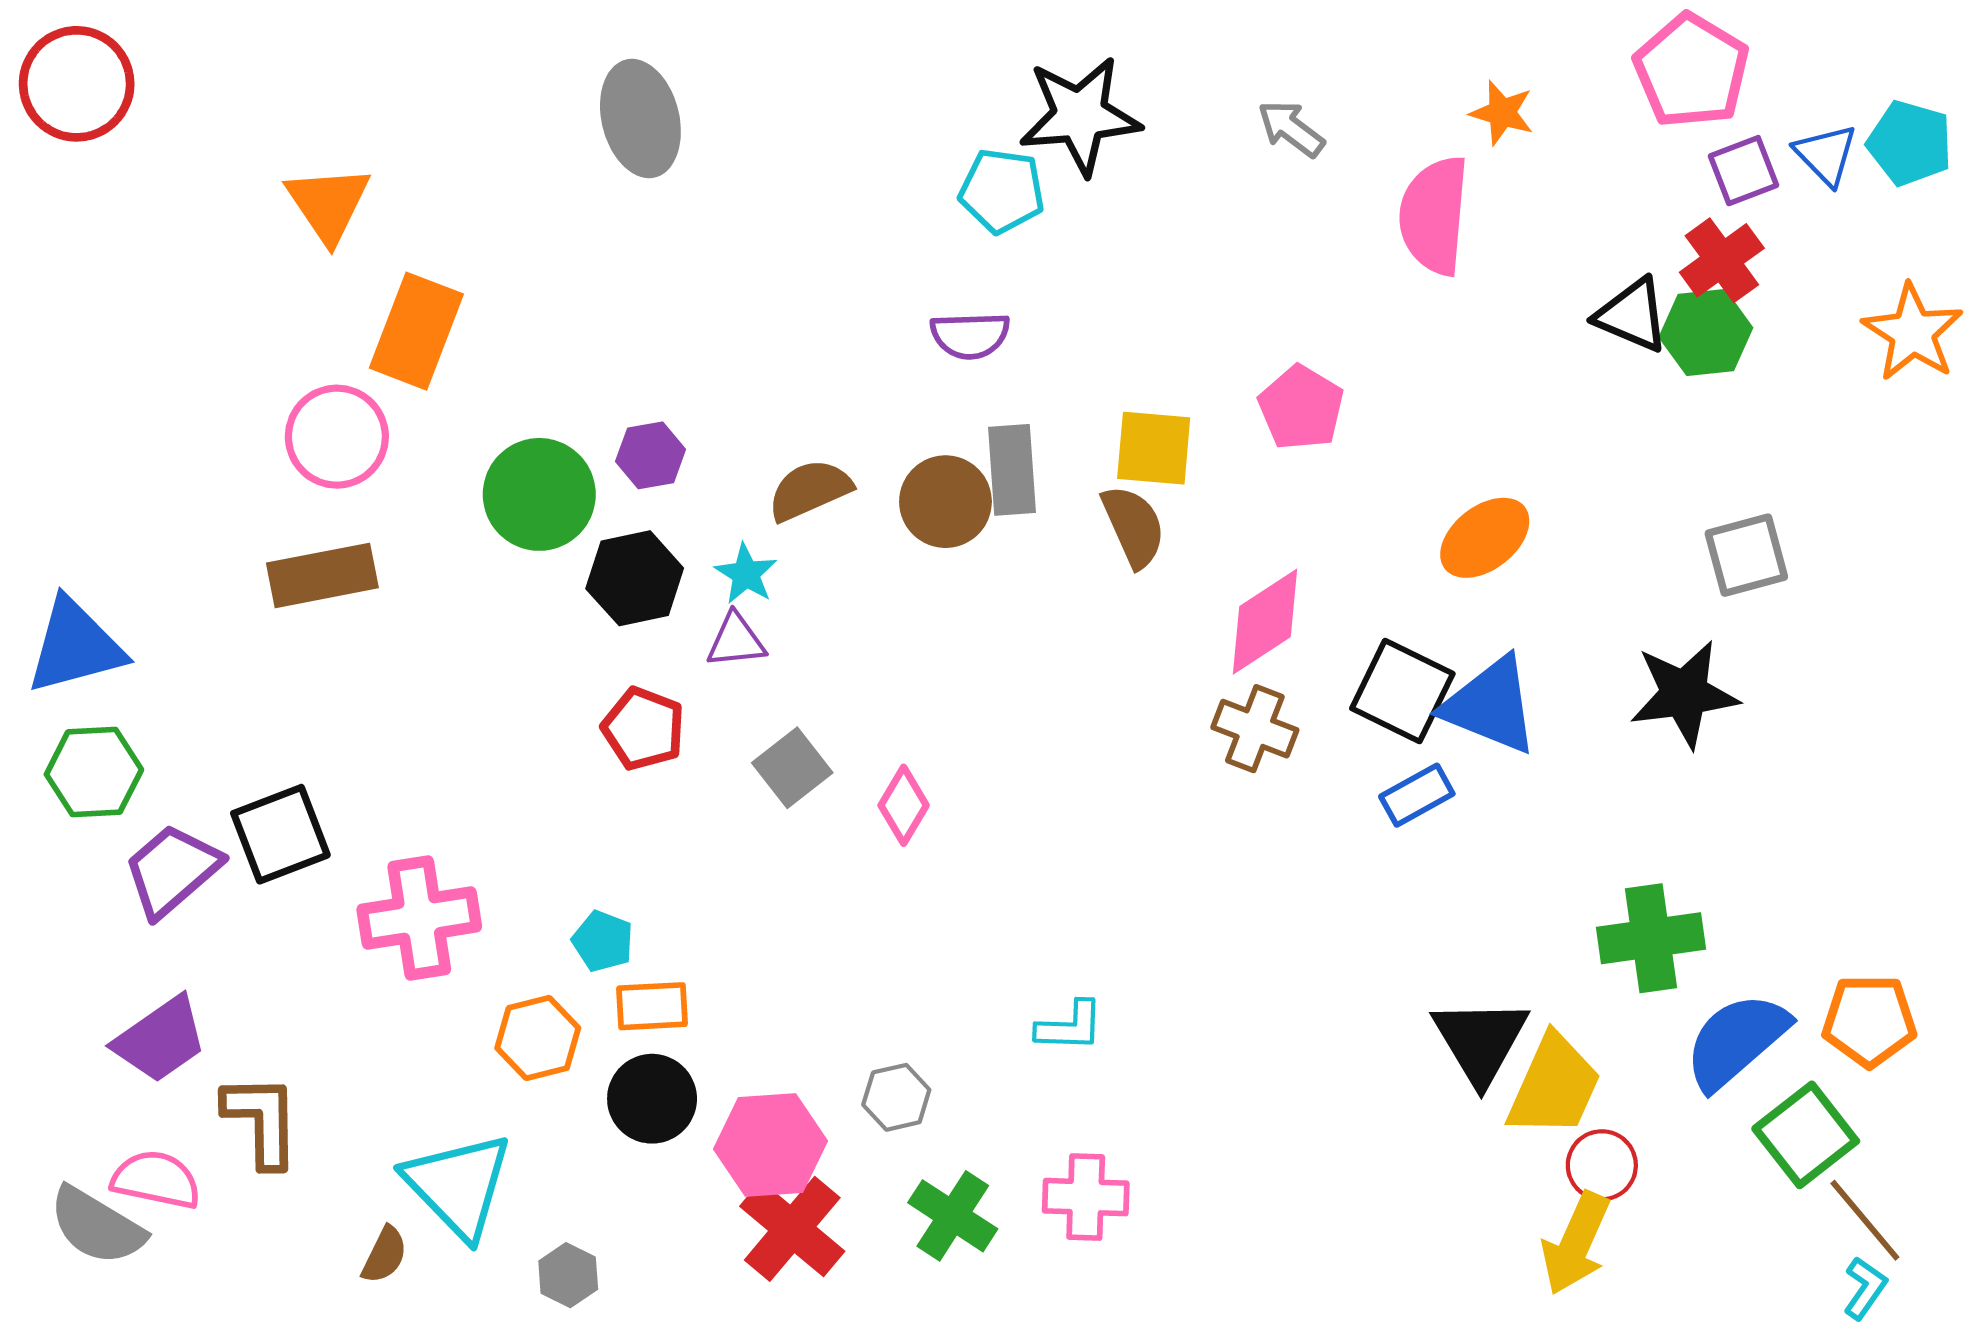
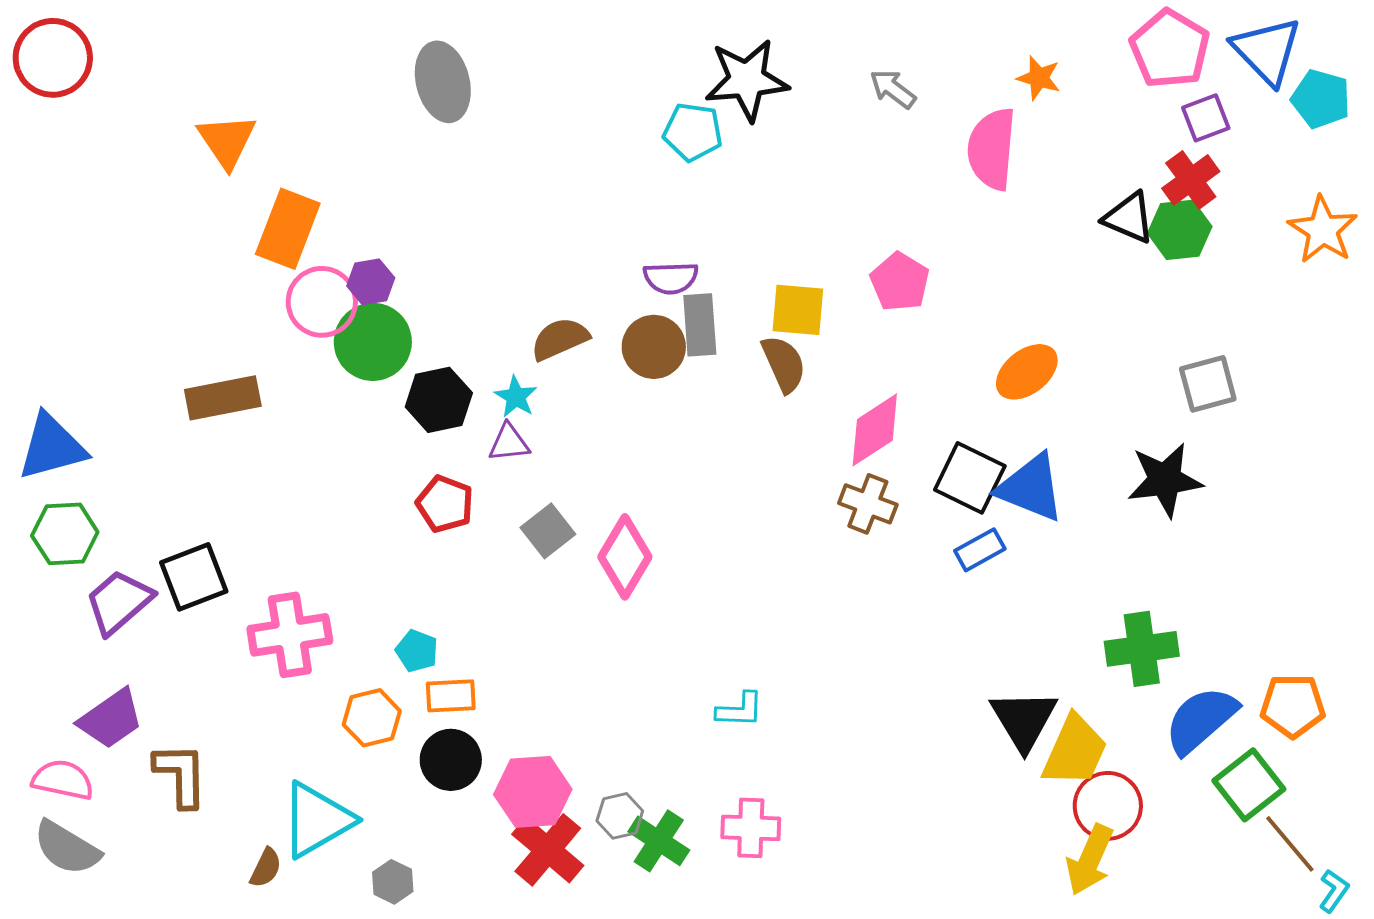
blue triangle: (1826, 155) -> (1267, 51), moved, size x1.6
purple semicircle: (970, 335) -> (671, 278), moved
pink circle: (337, 437) -> (322, 302), moved
purple hexagon: (651, 455) -> (371, 282), moved
pink diamond: (904, 805) -> (625, 557), size x1.5
gray hexagon: (896, 1097) -> (620, 816), moved
red circle: (1602, 1165) -> (1108, 806), size x1.4
pink semicircle: (156, 1180) -> (63, 780), moved
cyan triangle: (458, 1185) -> (317, 820), turned 44
cyan L-shape: (1865, 1288) -> (1334, 891), moved

